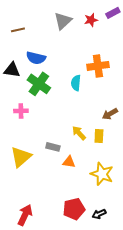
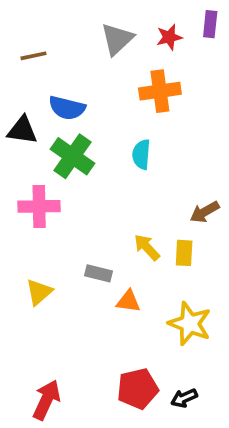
purple rectangle: (113, 13) -> (210, 24), turned -56
orange cross: (98, 66) -> (160, 91), moved
pink cross: (21, 111) -> (39, 206), size x1.5
yellow triangle: (21, 157) -> (39, 292), size x0.7

